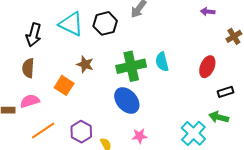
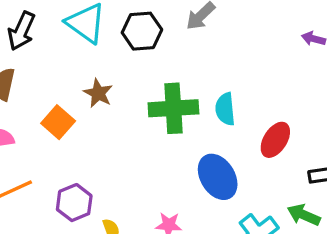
red ellipse: (207, 67) -> (275, 140), moved
blue ellipse: (127, 100) -> (218, 177), moved

